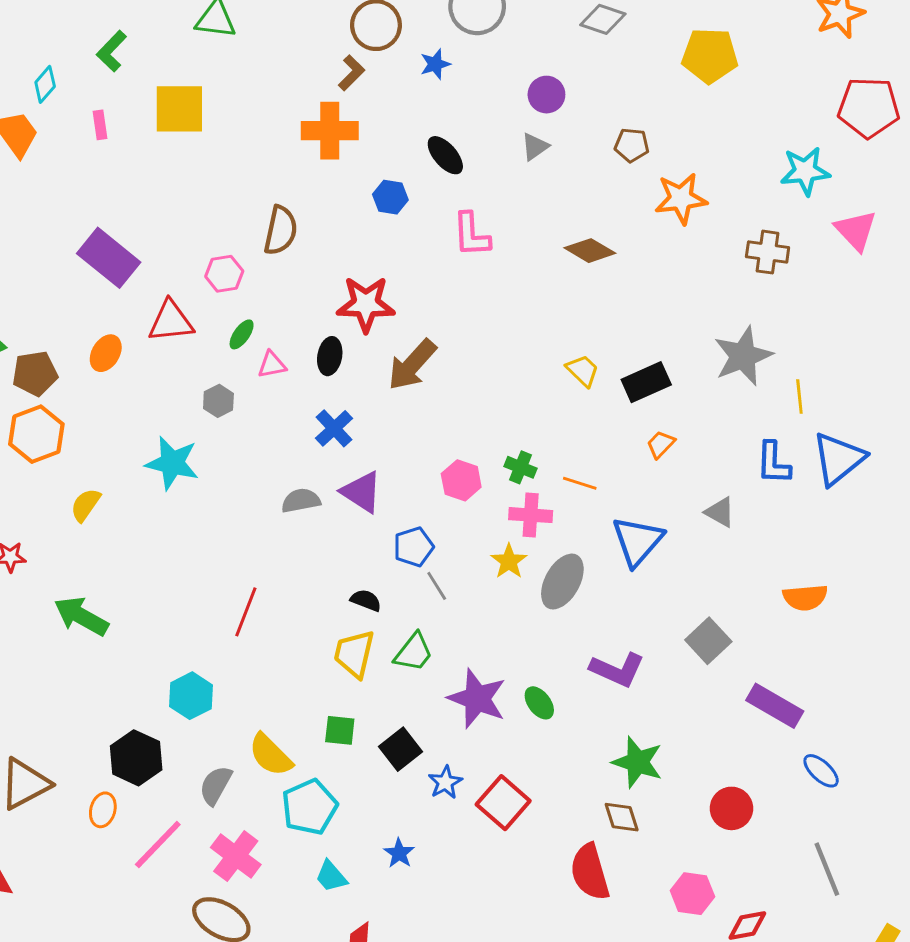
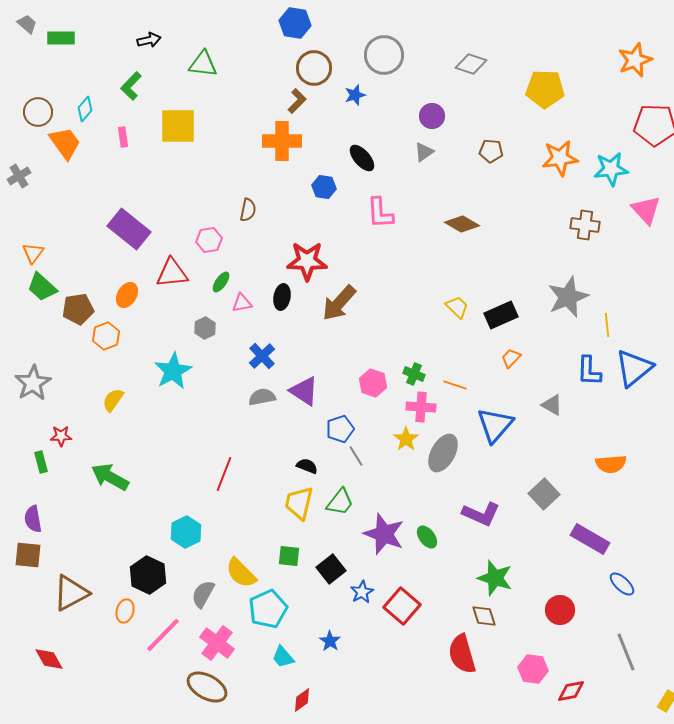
orange star: (681, 199) -> (560, 158), moved
brown semicircle: (281, 230) -> (248, 210), size x0.7
blue cross: (334, 428) -> (262, 356), moved
orange hexagon: (36, 434) -> (106, 336), moved, size x0.7
cyan star: (172, 463) -> (173, 371), turned 30

